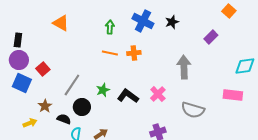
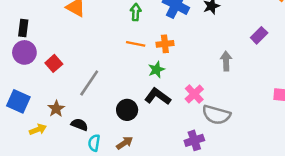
purple rectangle: (211, 37) -> (259, 35), moved
gray arrow: (184, 67) -> (226, 61), size x0.7
blue square: (22, 83) -> (18, 101), moved
green star: (103, 90) -> (156, 70), moved
black circle: (82, 107) -> (127, 110), moved
gray semicircle: (193, 110) -> (216, 115), moved

